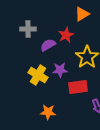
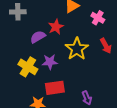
gray cross: (28, 29) -> (18, 12), moved
red rectangle: (78, 87) -> (55, 88), moved

